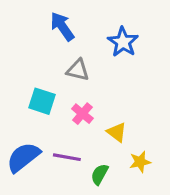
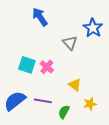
blue star: (123, 42) -> (93, 28), moved
gray triangle: (78, 70) -> (70, 43), moved, turned 35
pink cross: (82, 114) -> (47, 67), moved

